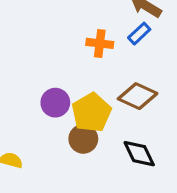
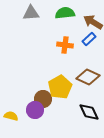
purple circle: (55, 103) -> (35, 110), moved
brown circle: (83, 139) -> (43, 99), moved

